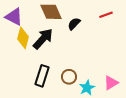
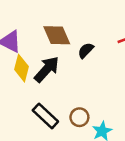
black rectangle: (42, 76) -> (45, 116), turned -65

